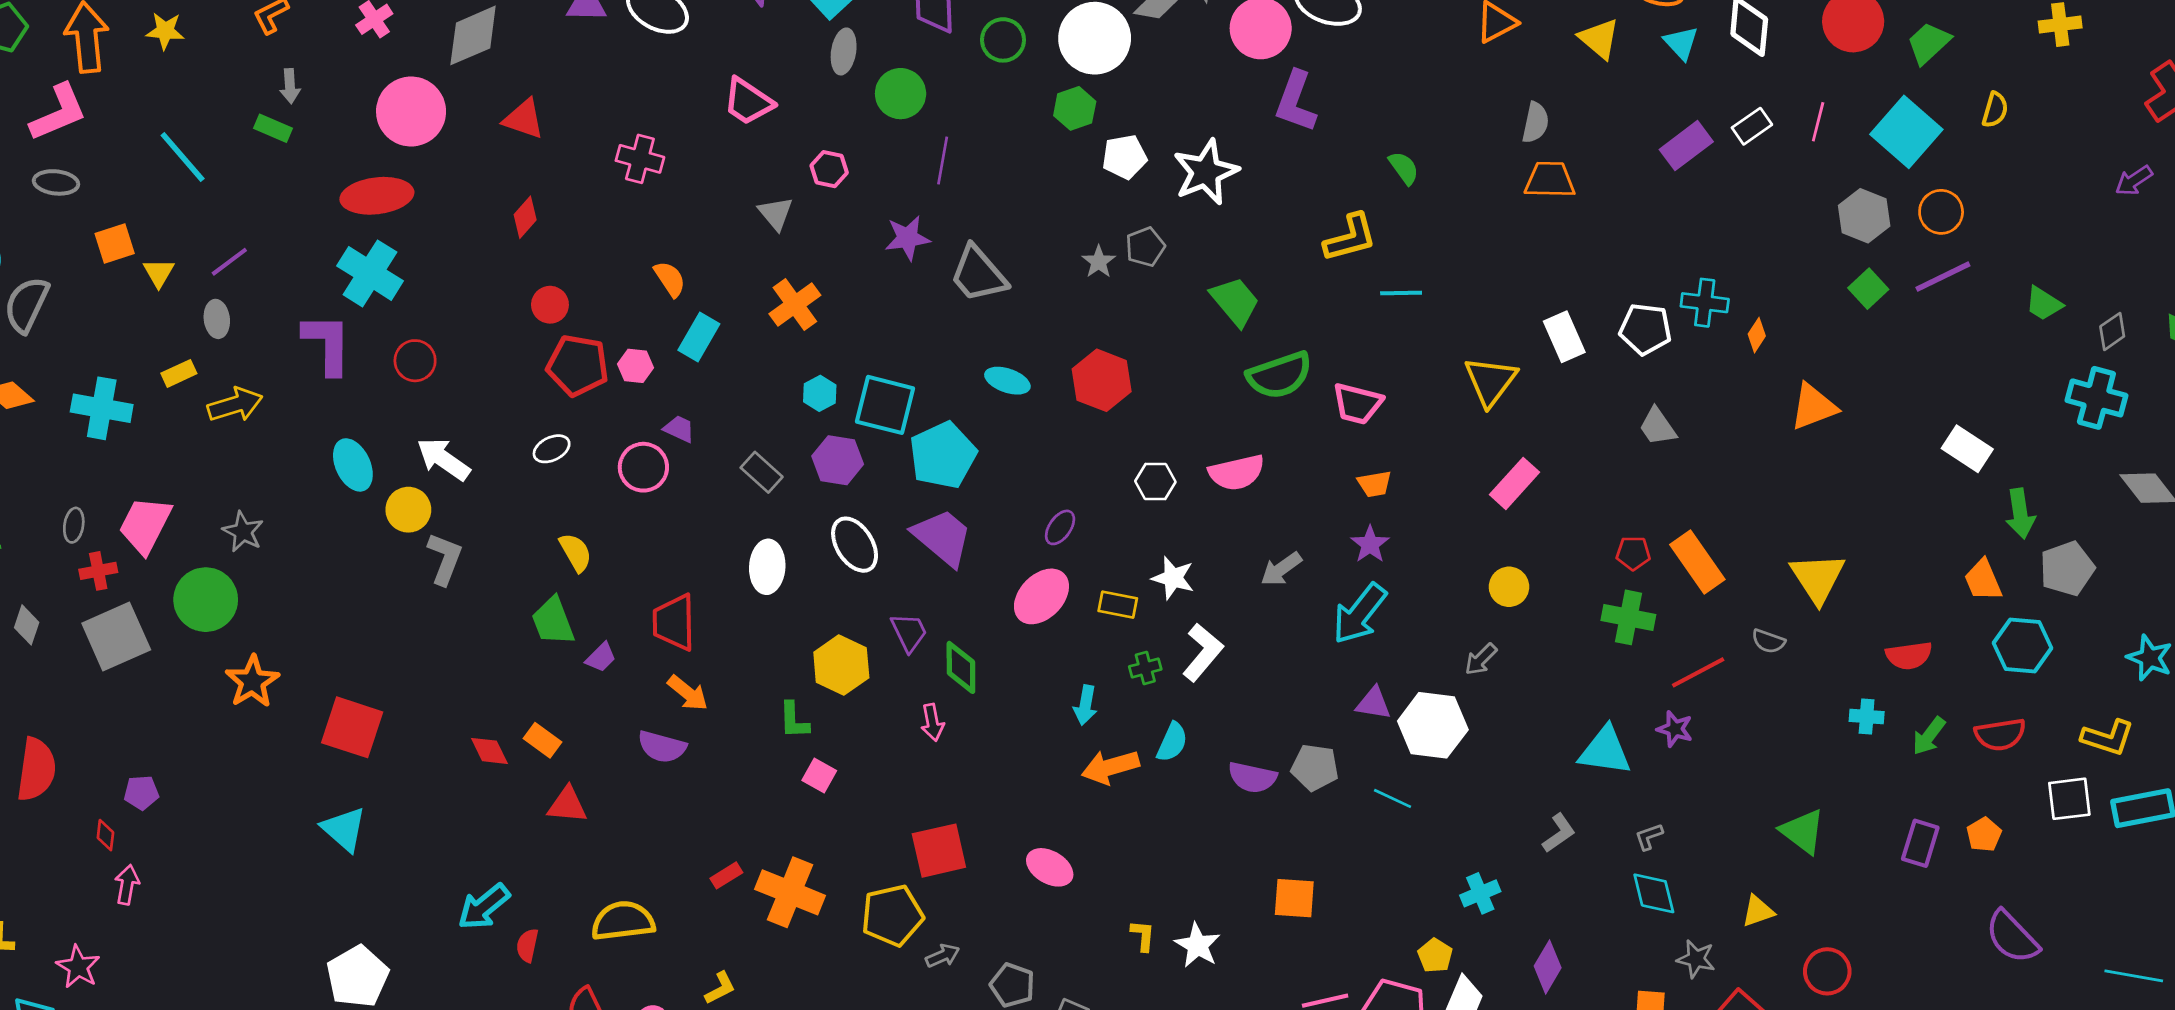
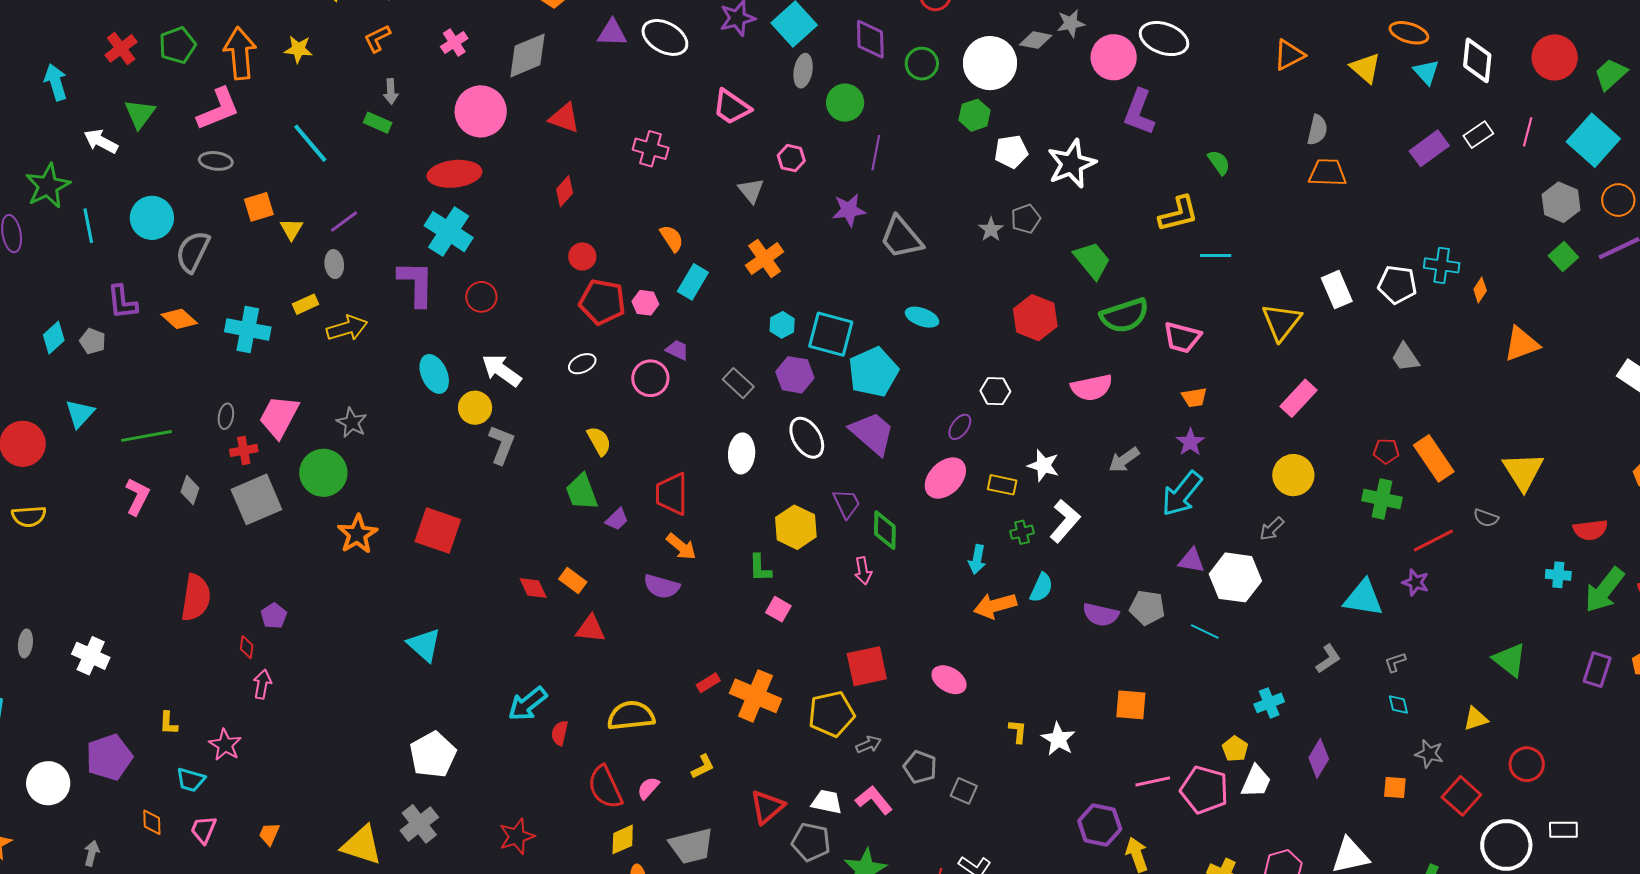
red hexagon: (1102, 380) -> (1035, 318), moved
white hexagon: (1155, 481) -> (995, 391), moved
yellow circle: (1509, 587) -> (1293, 475), size x1.4
red square: (352, 727) -> (438, 530), moved
green arrow: (1929, 736) -> (1604, 590), size x1.6
purple pentagon: (141, 793) -> (274, 616), turned -30
cyan diamond: (1654, 893) -> (1398, 705), size x0.6

